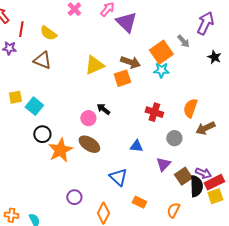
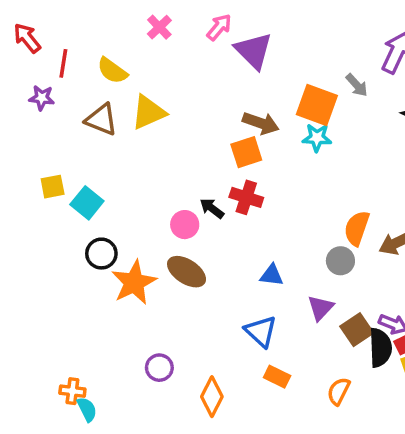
orange square: (161, 52) -> (317, 105), turned -35
yellow triangle: (94, 65) -> (148, 112), moved
orange semicircle: (190, 108) -> (357, 228), moved
red cross: (154, 112) -> (246, 197), moved
blue triangle: (118, 177) -> (261, 331), moved
orange cross: (11, 215) -> (72, 391), moved

